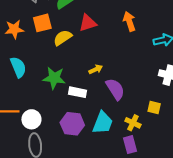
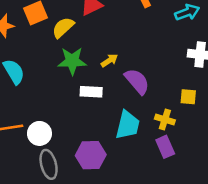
green star: (54, 78) -> (72, 61), moved
purple hexagon: (72, 124) -> (91, 155), moved

